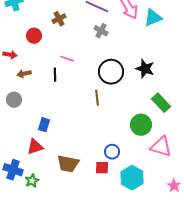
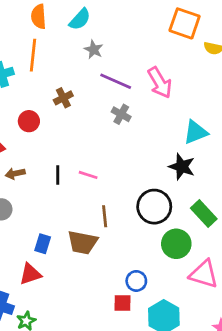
cyan triangle: (153, 18) -> (196, 132), moved
pink line: (67, 59) -> (88, 175), moved
black circle: (111, 72) -> (154, 207), moved
brown line: (97, 98) -> (105, 216), moved
brown trapezoid: (68, 164) -> (83, 242), moved

